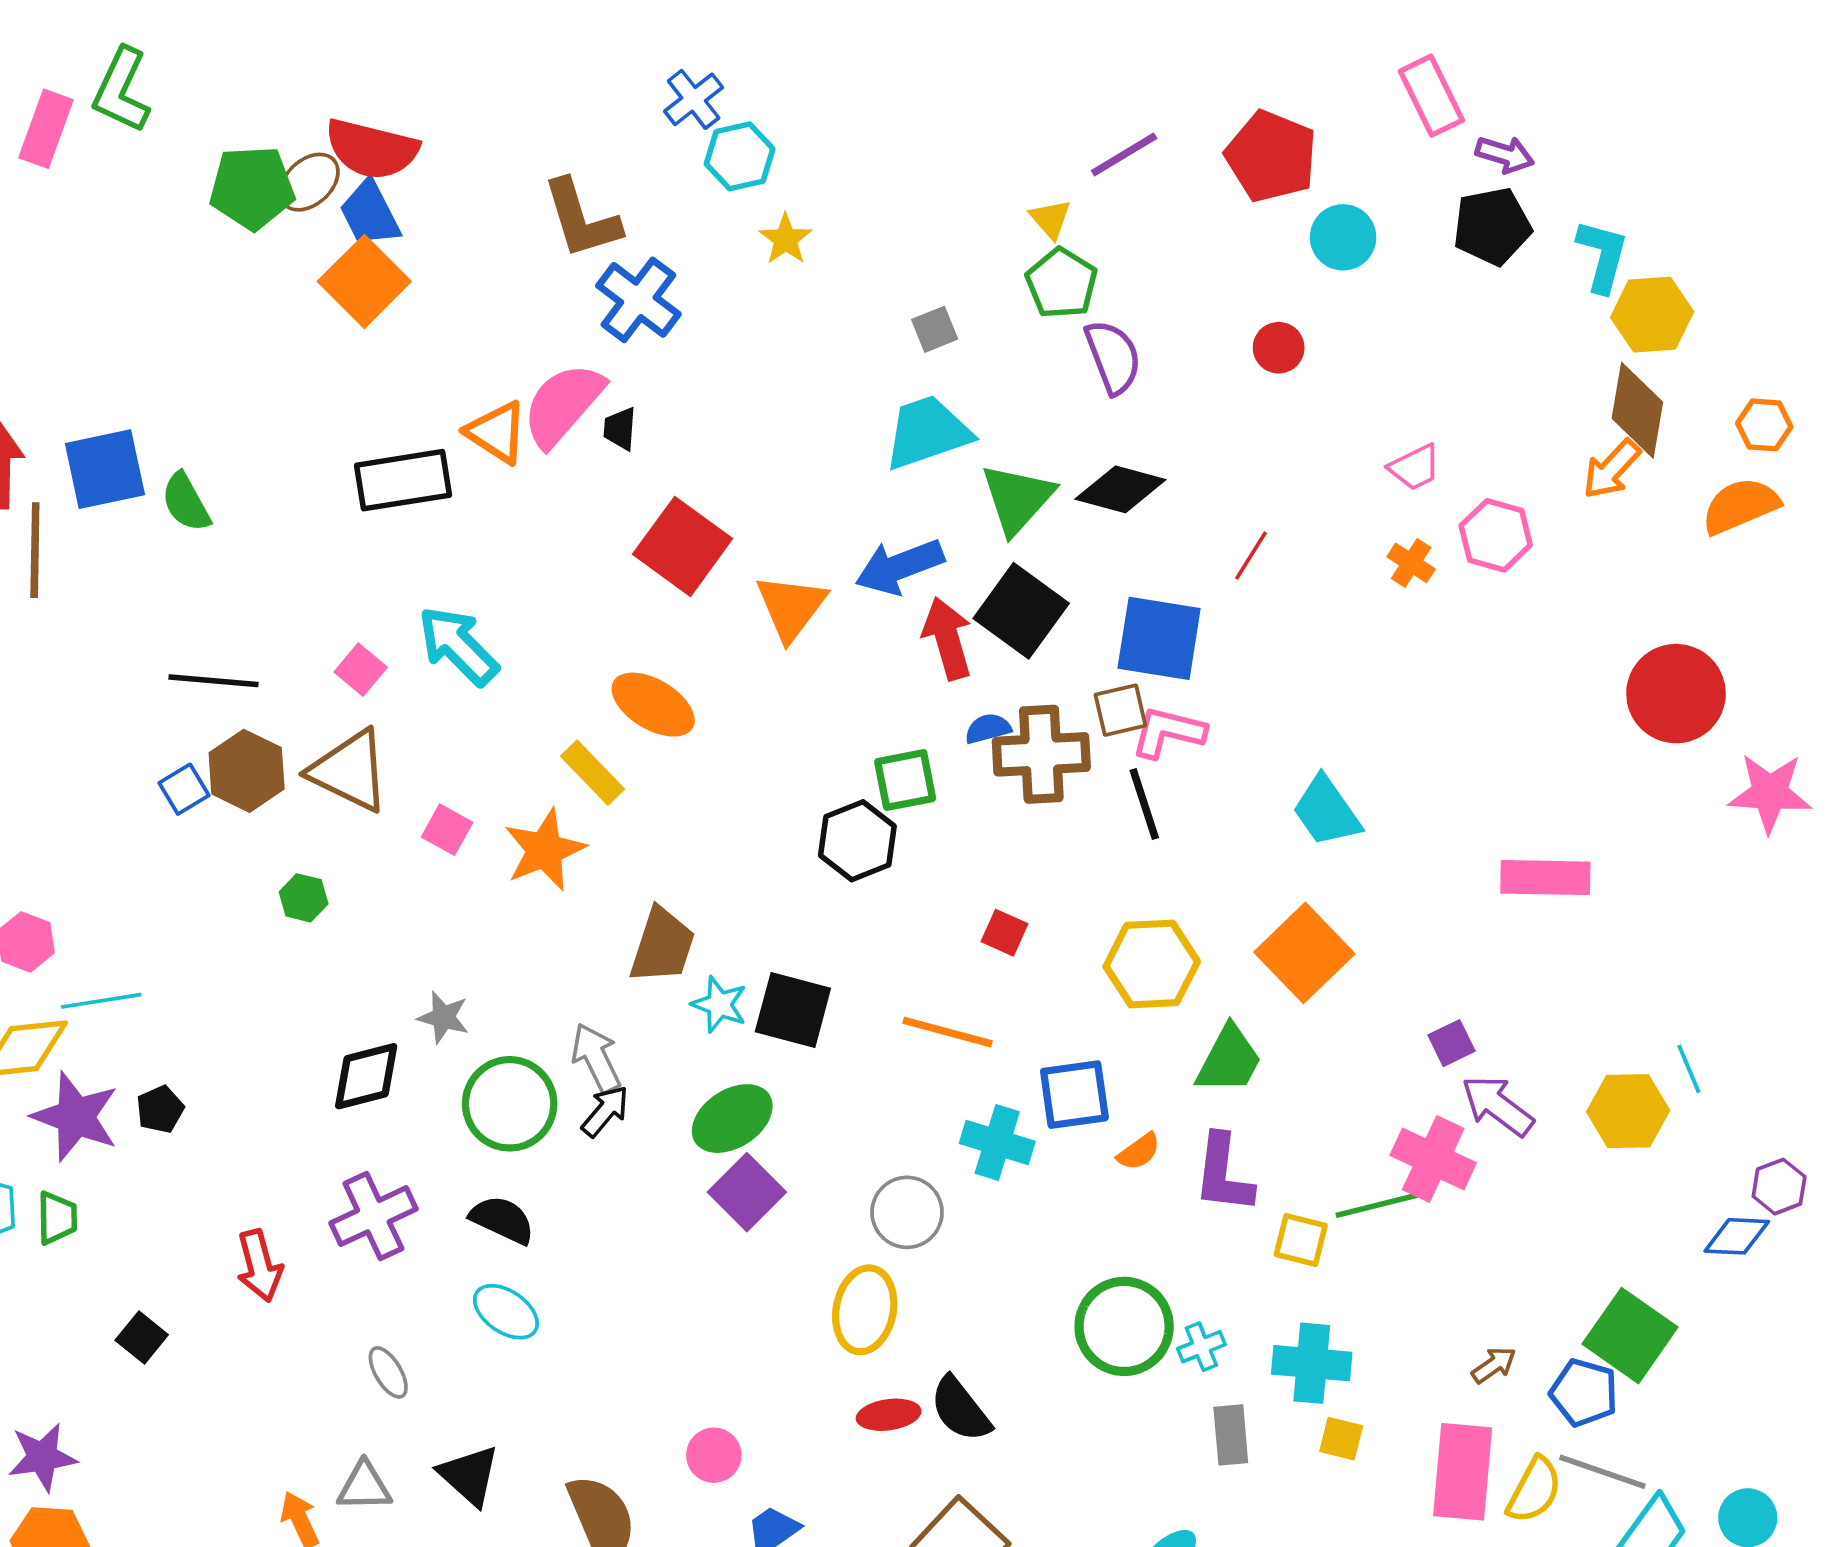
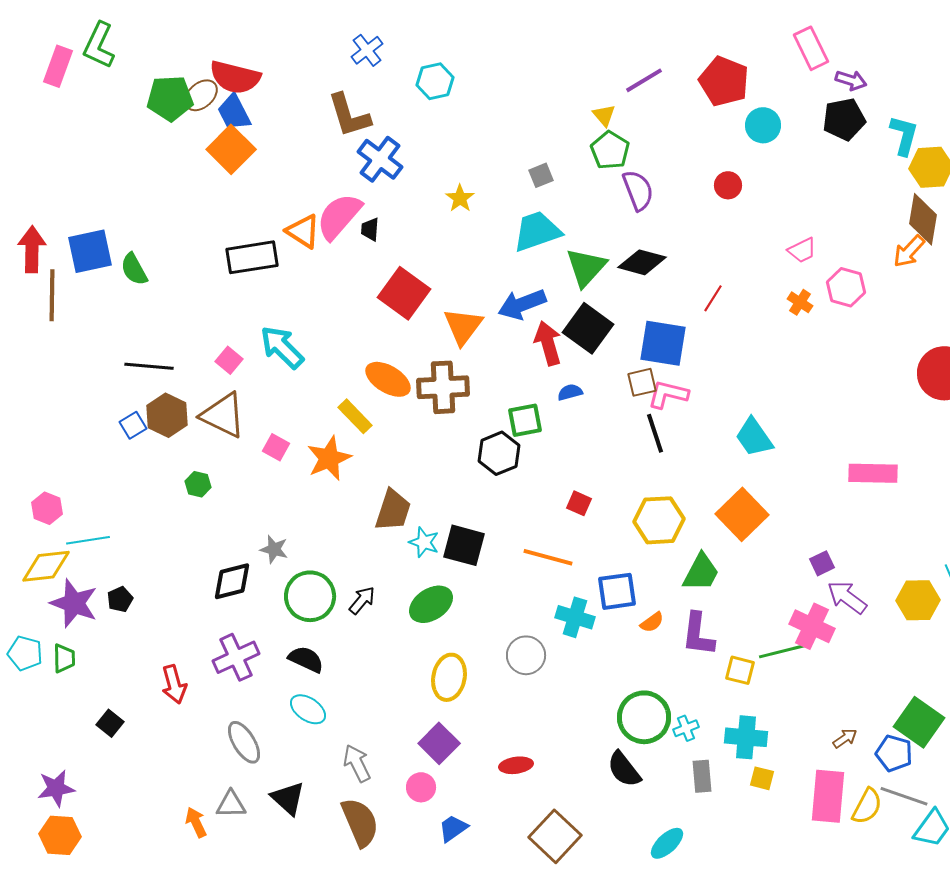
blue cross: (694, 99) -> (367, 50), moved
yellow star: (786, 239) -> (460, 198), moved
brown cross: (1041, 754) -> (443, 387), moved
gray arrow: (596, 1058) -> (357, 763), moved
purple square: (747, 1192) -> (439, 743), moved
yellow ellipse: (865, 1310) -> (449, 677), moved
gray ellipse: (388, 1372) -> (244, 742), size x1.5
black semicircle: (960, 1409) -> (624, 769), moved

